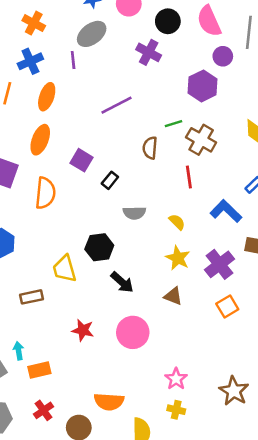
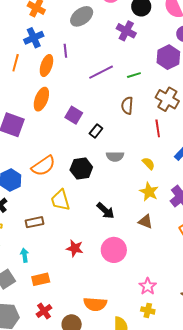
purple line: (73, 60) -> (65, 51), moved
green line: (173, 124) -> (134, 75), moved
orange semicircle: (45, 193) -> (43, 166), moved, turned 50
black hexagon: (99, 247) -> (81, 168), moved
cyan arrow: (19, 351) -> (25, 255), moved

